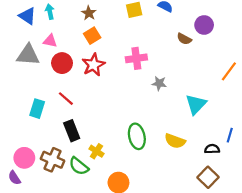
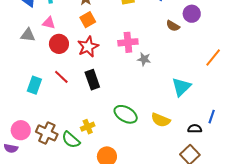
gray triangle: (28, 55) -> (28, 35), size x0.7
gray star: (159, 83) -> (144, 59), moved
black rectangle: (72, 131) -> (92, 80), moved
green ellipse: (137, 136) -> (126, 114), turned -50
yellow cross: (96, 151) -> (88, 127), turned 32
purple semicircle: (14, 178) -> (11, 148), turned -48

